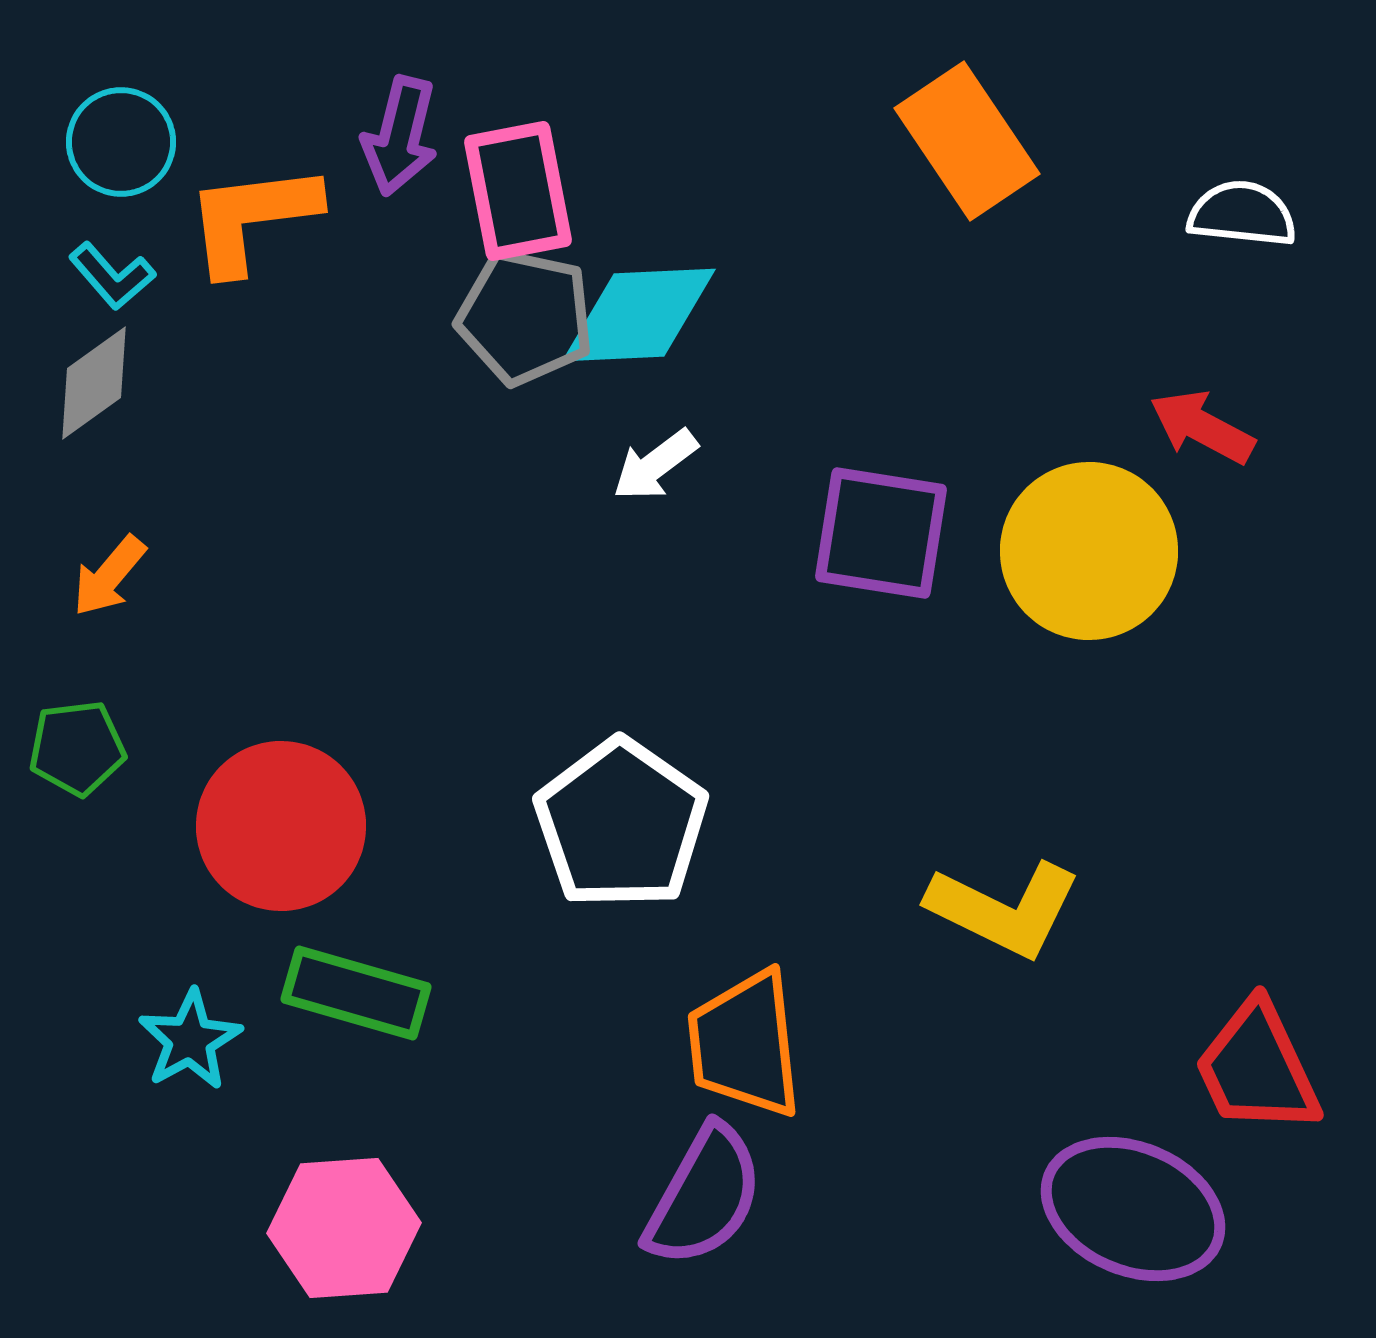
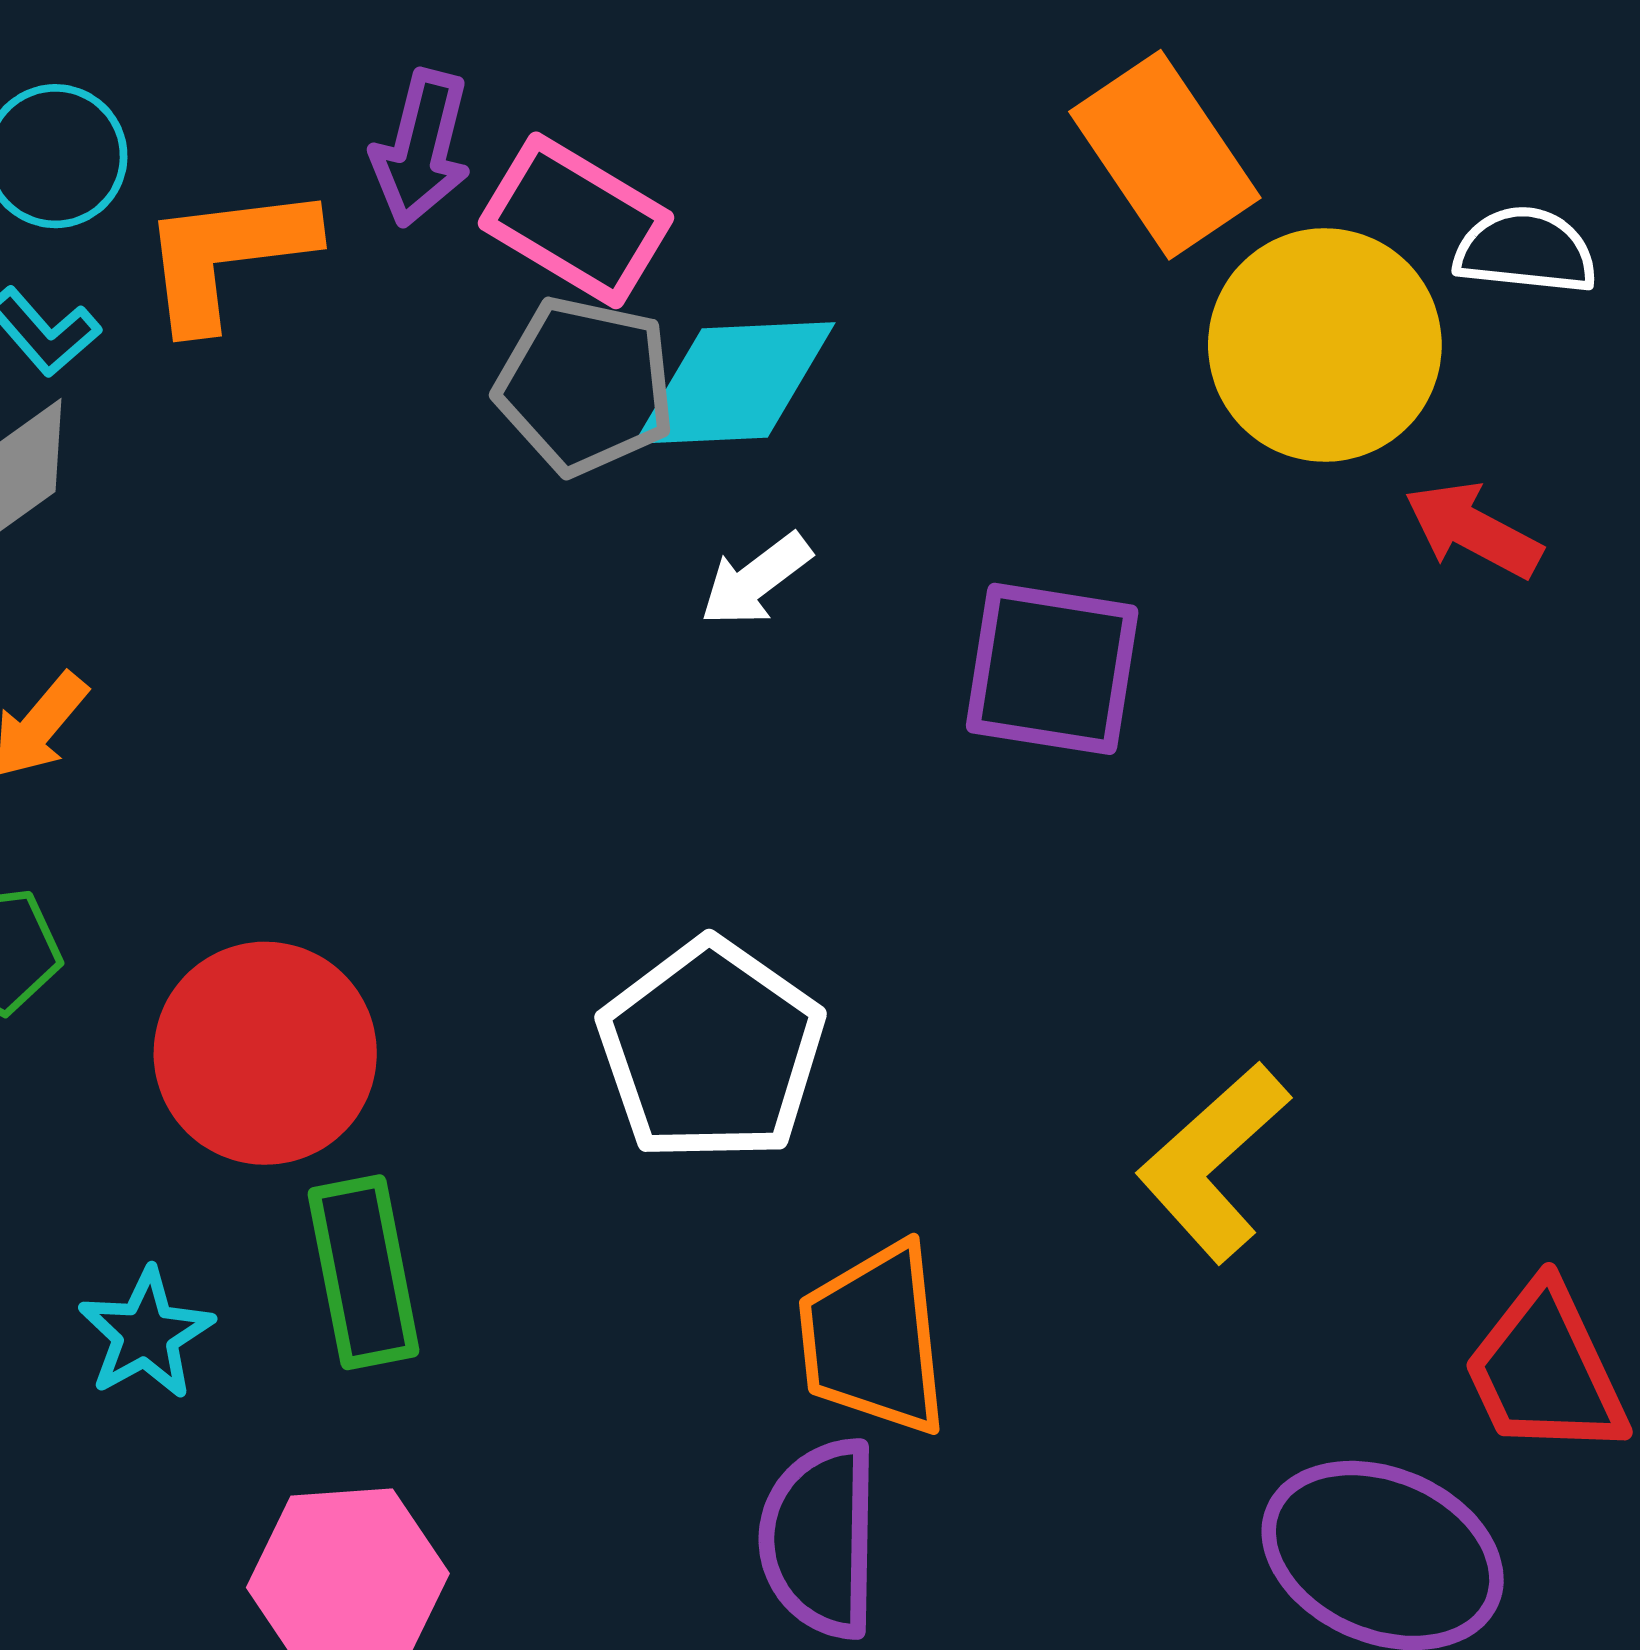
pink rectangle: (518, 191) -> (576, 220), turned -48
yellow circle: (1089, 551) -> (1325, 345), moved
yellow L-shape: (1004, 909) -> (1213, 1162), turned 112
green rectangle: (356, 993) -> (364, 1272), turned 63
purple semicircle: (704, 1196) -> (820, 1538), turned 152

